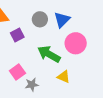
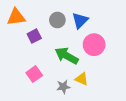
gray star: (32, 85) -> (63, 87), moved

